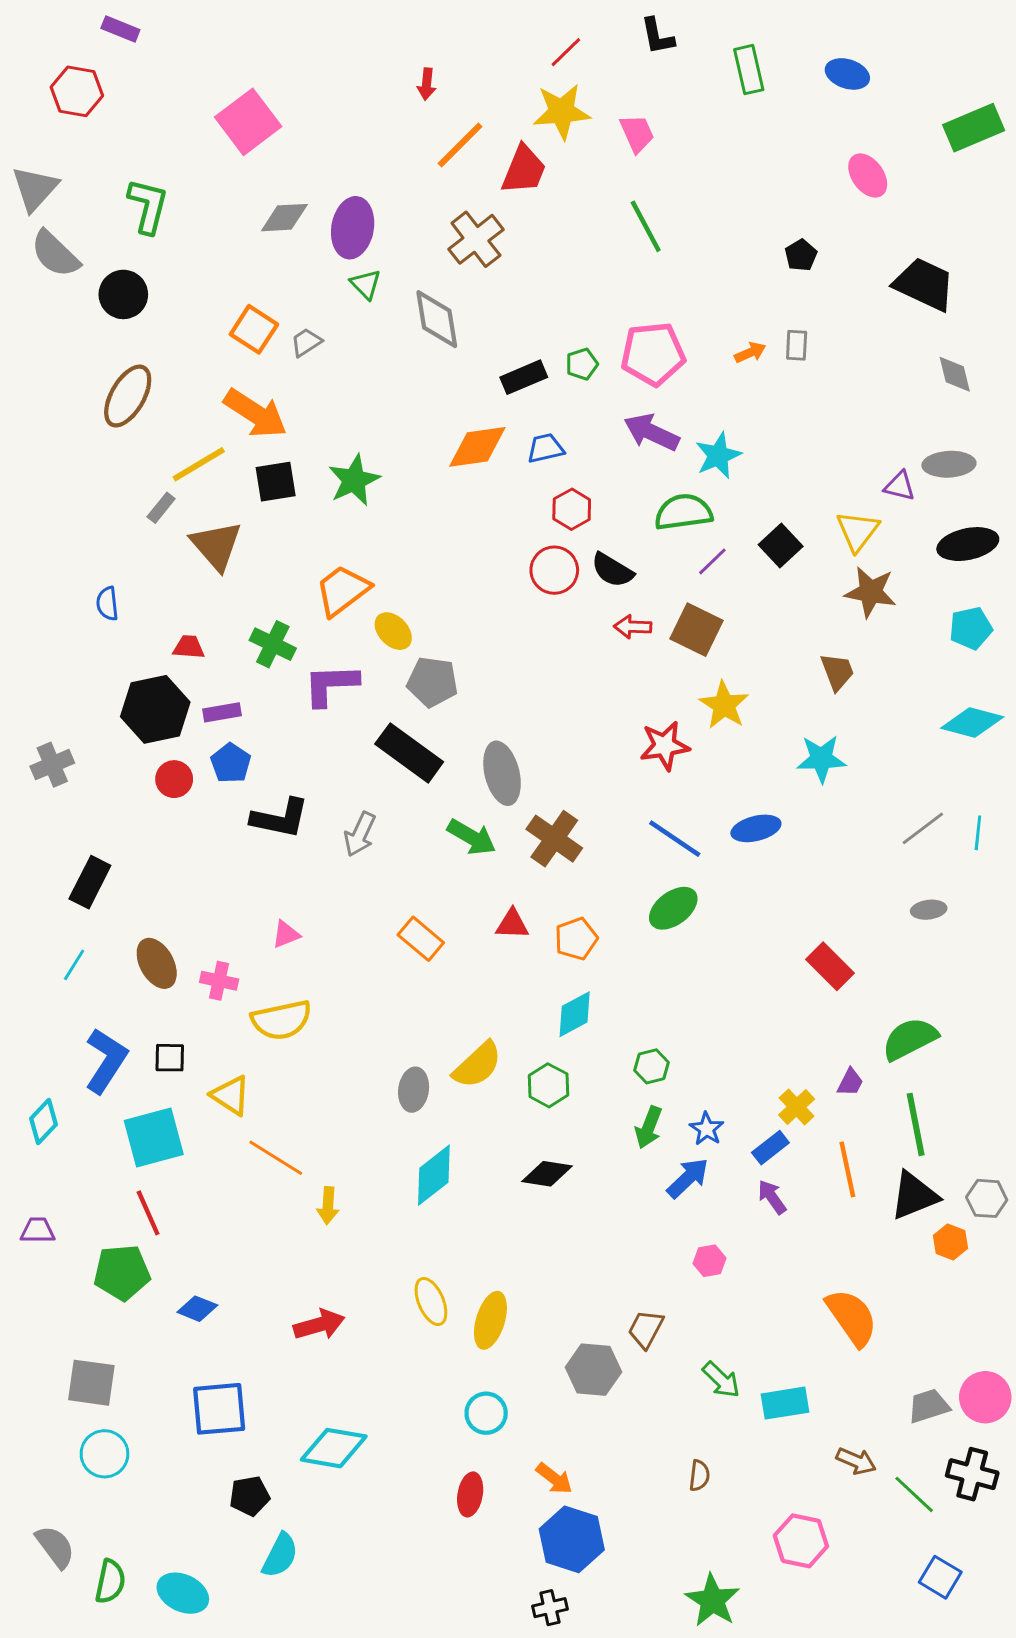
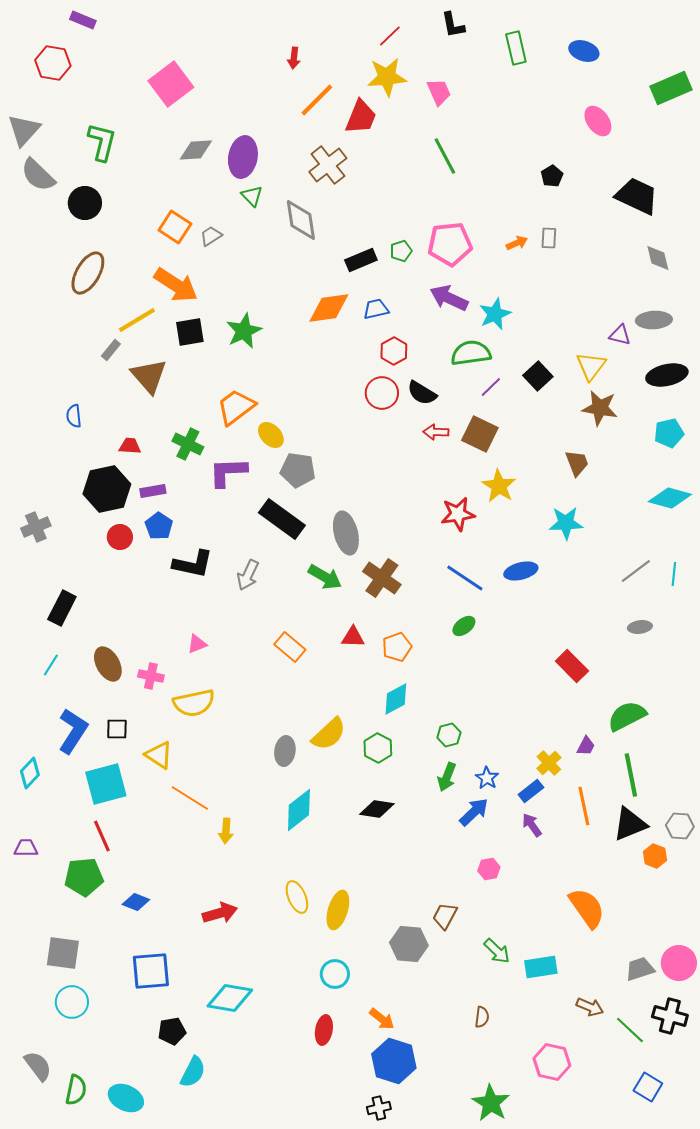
green ellipse: (673, 908) -> (464, 626), size x0.7

